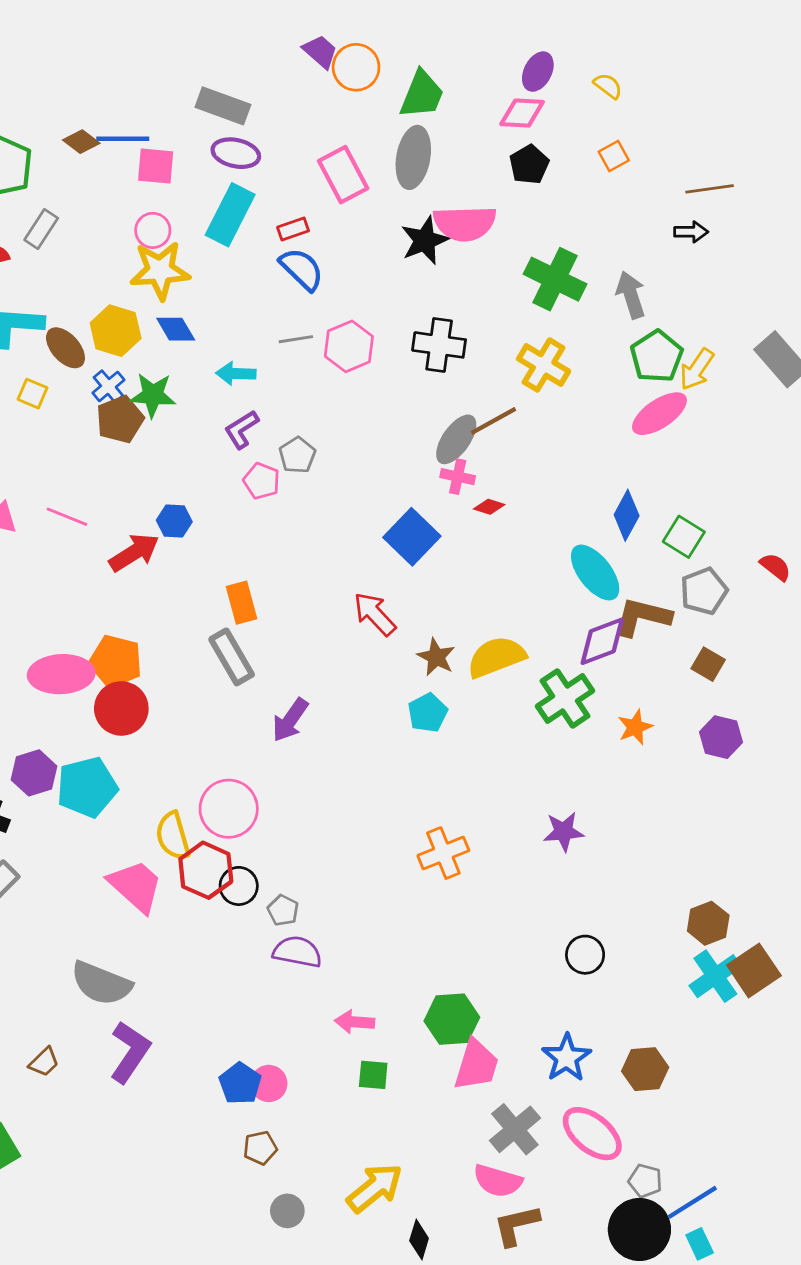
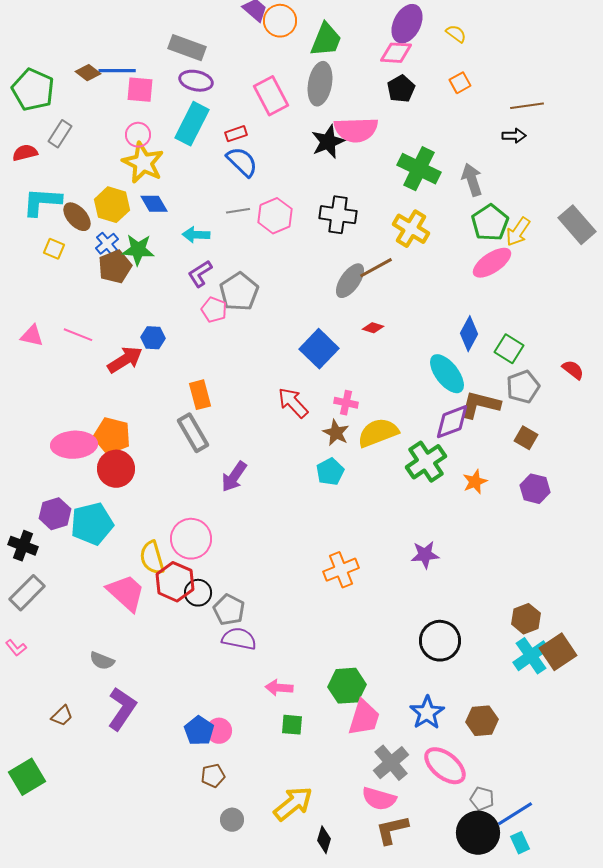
purple ellipse: (538, 72) -> (407, 24), size x1.4
yellow star: (160, 271) -> (143, 163), turned 30
gray pentagon: (297, 455) -> (239, 292), size x1.5
pink cross: (458, 477) -> (346, 403), moved
gray pentagon: (283, 910) -> (229, 610), size x1.4
black circle: (585, 955) -> (440, 641), size x1.5
gray semicircle: (101, 983) -> (102, 661), size x0.6

